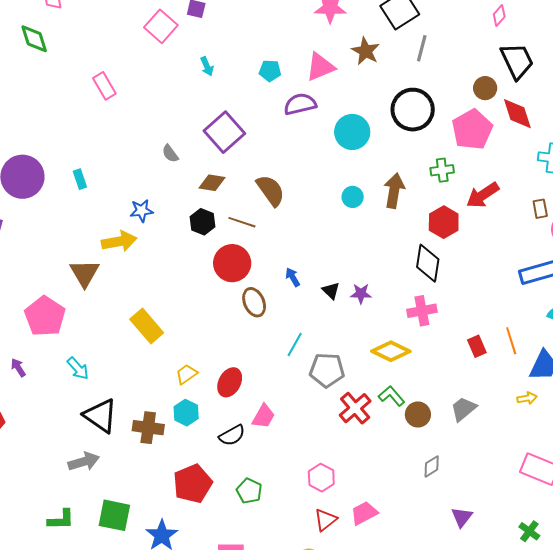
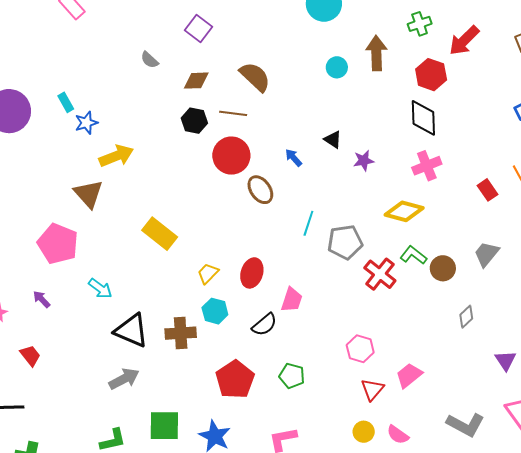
purple square: (224, 132) -> (199, 28), size x0.7
blue star: (142, 211) -> (86, 123), moved
black triangle: (331, 291) -> (333, 139), moved

